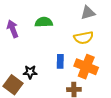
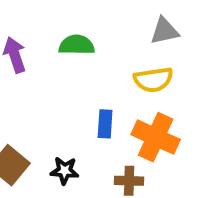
black star: (30, 72) -> (65, 171), moved

